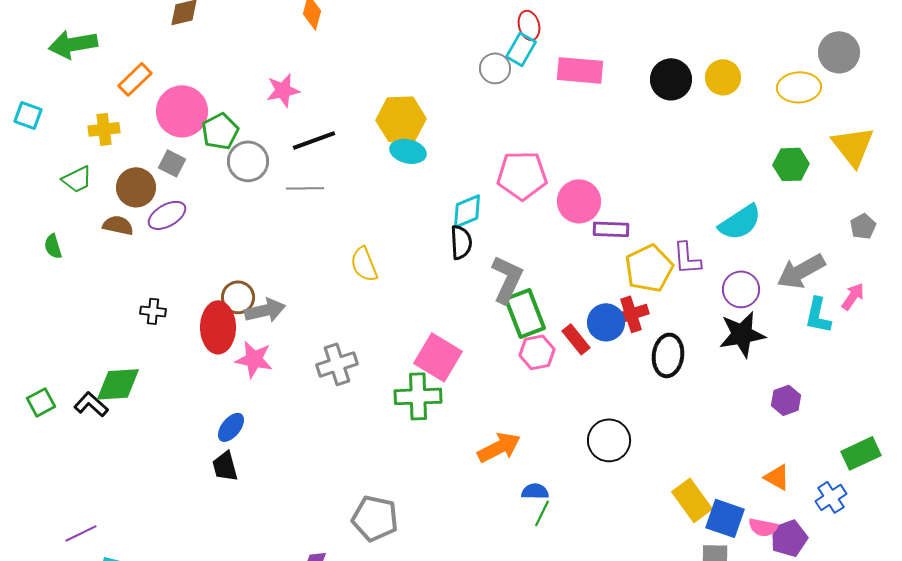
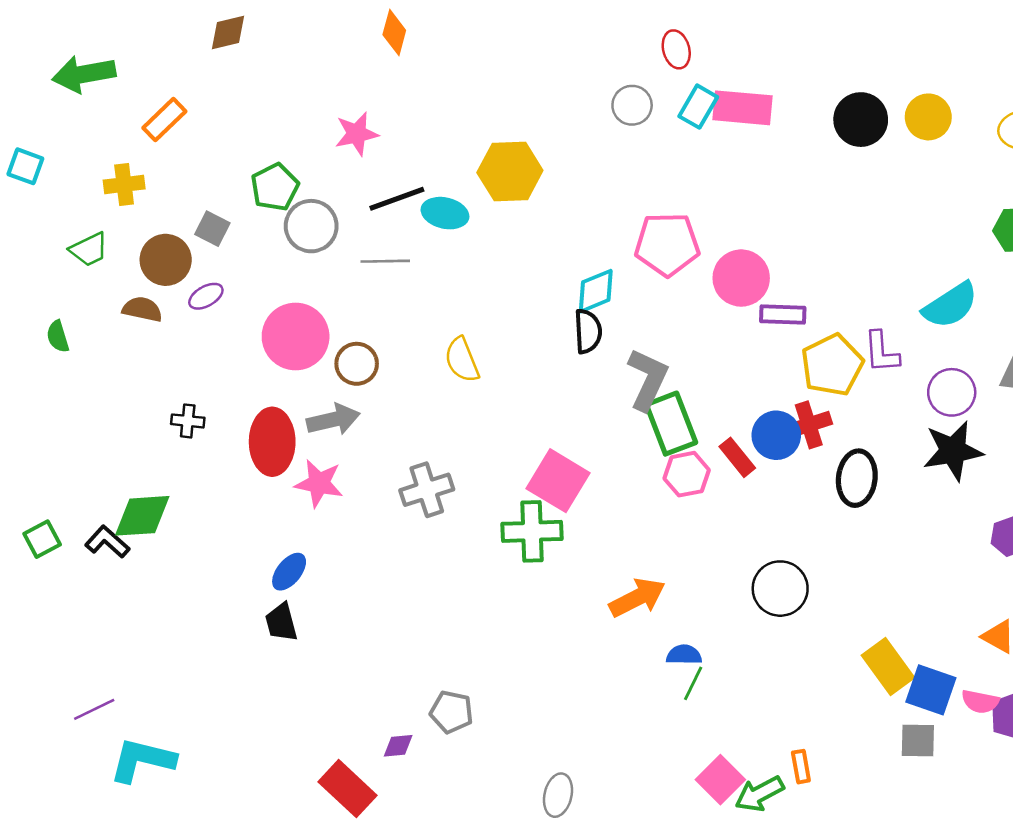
cyan rectangle: (521, 49) -> (698, 107), moved
pink circle: (182, 111) -> (296, 336), moved
cyan ellipse: (408, 151) -> (445, 213), moved
purple ellipse: (167, 215) -> (206, 296), size x0.7
brown circle: (238, 297) -> (357, 364), moved
gray pentagon: (375, 518) -> (451, 712), moved, size x0.7

